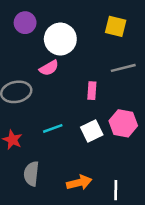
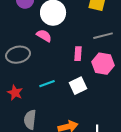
pink semicircle: (49, 68) -> (44, 36), turned -119
pink hexagon: (123, 123) -> (103, 64), moved

